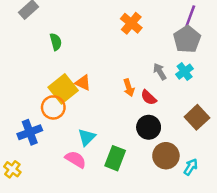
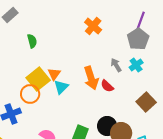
orange triangle: (83, 83) -> (54, 74), turned 40
orange arrow: (129, 88) -> (91, 78), size x1.6
black circle: (149, 127) -> (107, 126), moved
cyan triangle: (87, 137) -> (61, 87), moved

